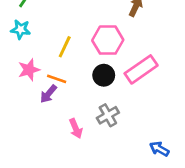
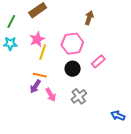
pink rectangle: (141, 69) -> (98, 61), size x0.6
pink star: (29, 70) -> (37, 39), moved
pink arrow: (76, 129) -> (51, 95), moved

